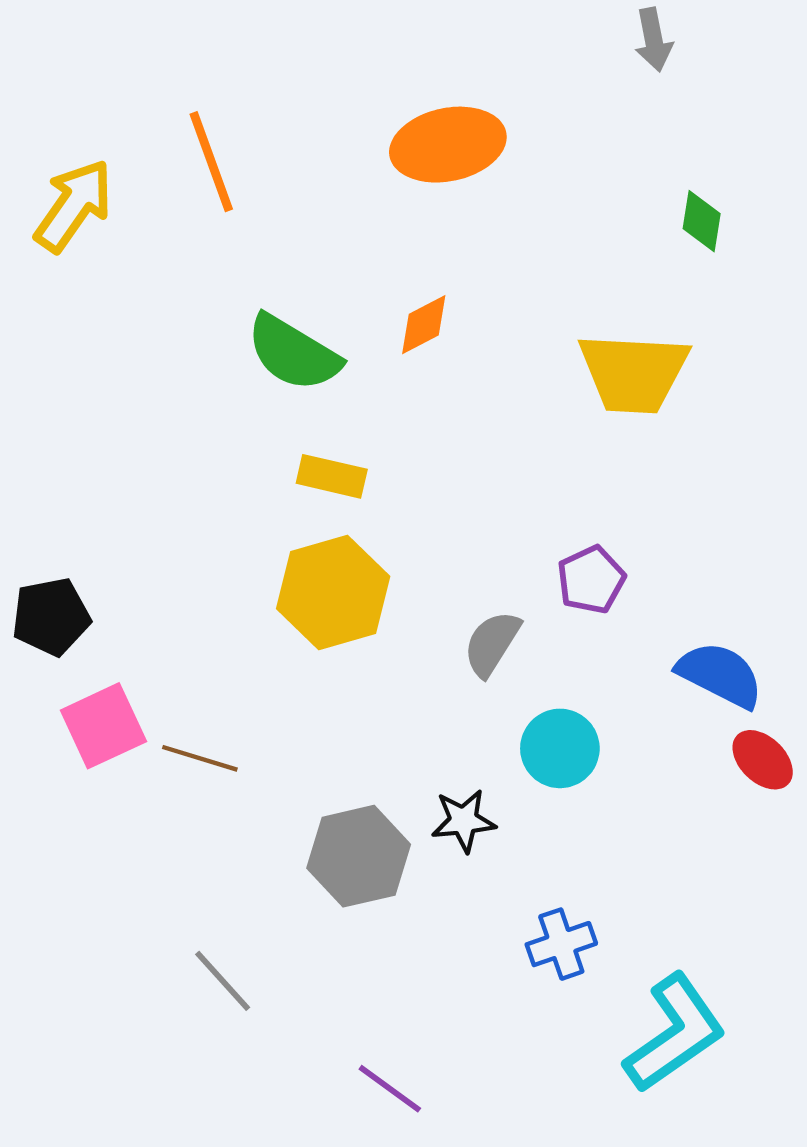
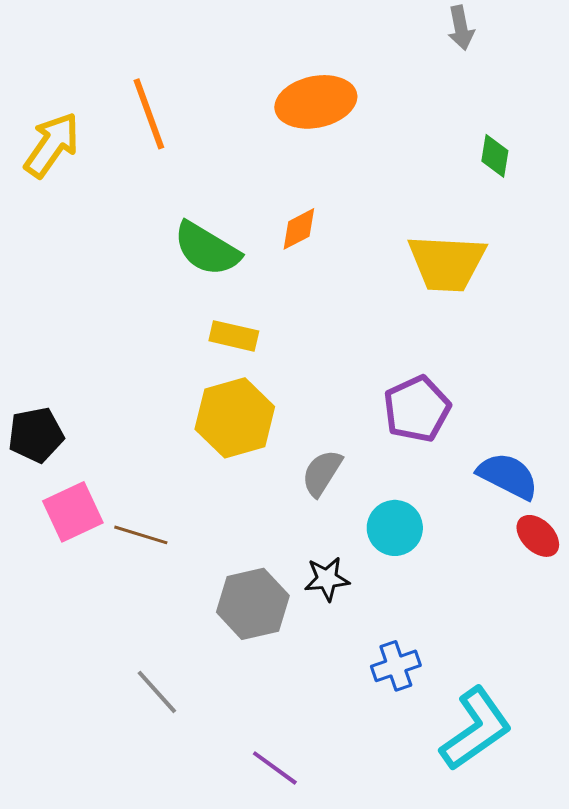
purple pentagon: (591, 580) -> (417, 409), size x1.4
gray semicircle: (492, 644) -> (322, 473), moved

